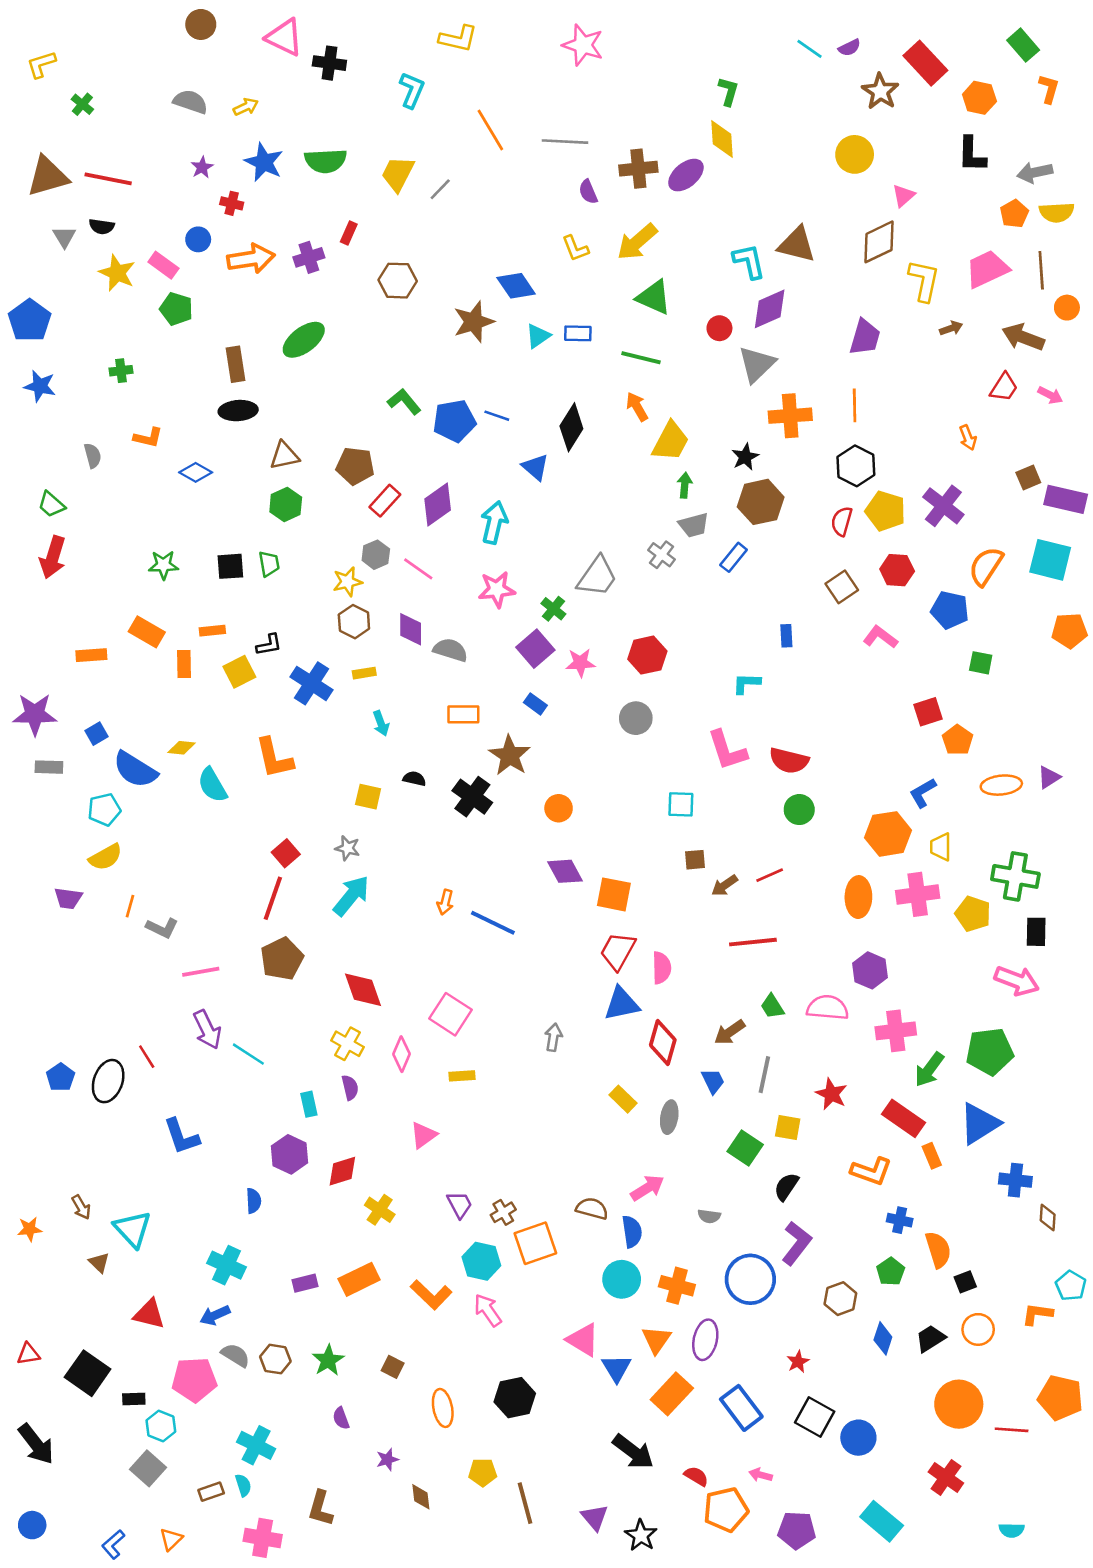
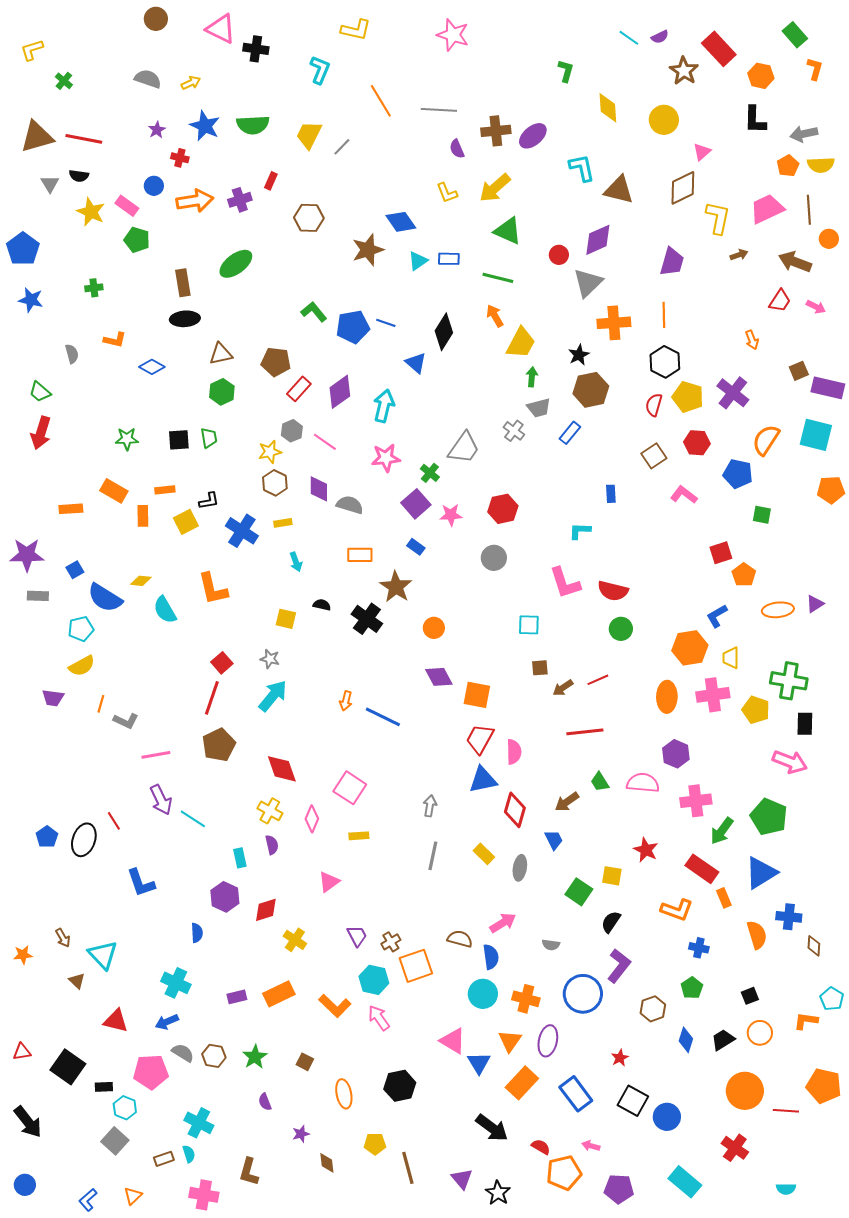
yellow diamond: (722, 139) -> (608, 108), moved
cyan L-shape: (749, 261) -> (582, 168), moved
green pentagon: (990, 1051) -> (769, 817), turned 30
gray line: (764, 1075) -> (433, 856), moved
orange semicircle: (938, 1250) -> (757, 935), moved

